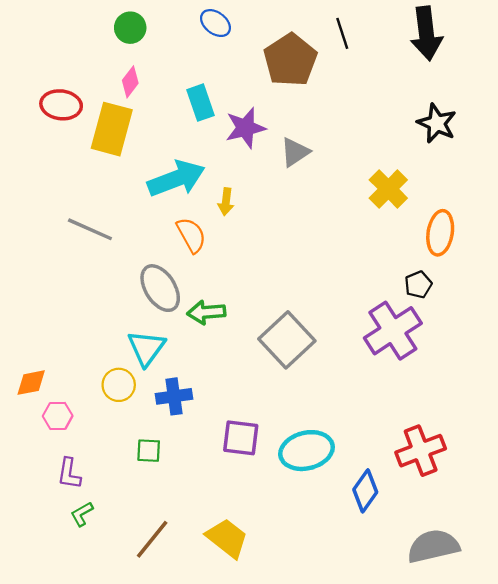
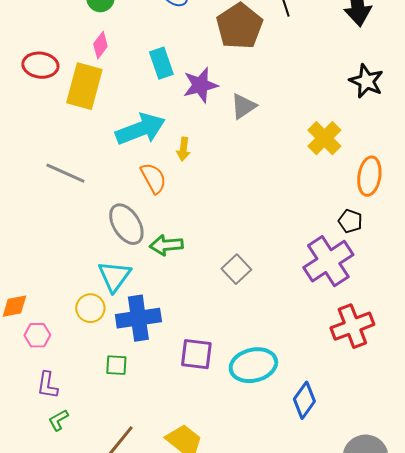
black pentagon: (418, 285) -> (350, 221), turned -30
gray square: (287, 340) -> (236, 269), size x0.6
blue cross: (174, 396) -> (138, 318), size x1.4
red cross: (421, 451) -> (352, 326), moved

